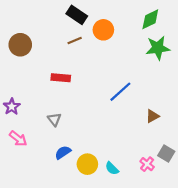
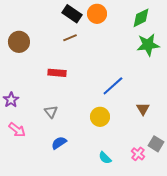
orange circle: (103, 30) -> (97, 14), moved
brown triangle: (152, 116) -> (143, 109), turned -32
yellow circle: (87, 164) -> (100, 117), moved

